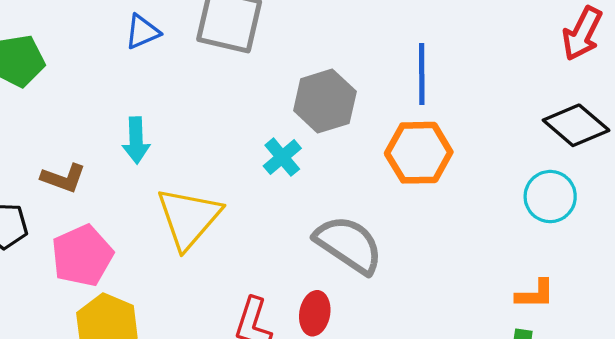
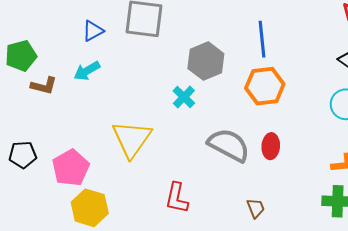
cyan arrow: (136, 140) -> (87, 71), moved, turned 68
brown L-shape: (63, 178) -> (44, 86), moved
red ellipse: (315, 313) -> (271, 146), moved

